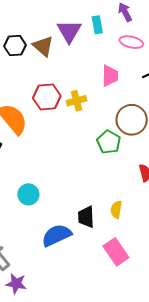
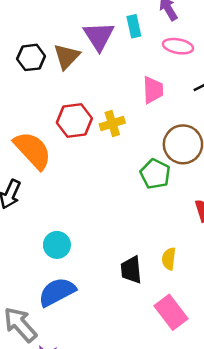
brown triangle: (43, 46) -> (67, 56), turned 35
blue semicircle: (57, 235) -> (57, 292), moved

